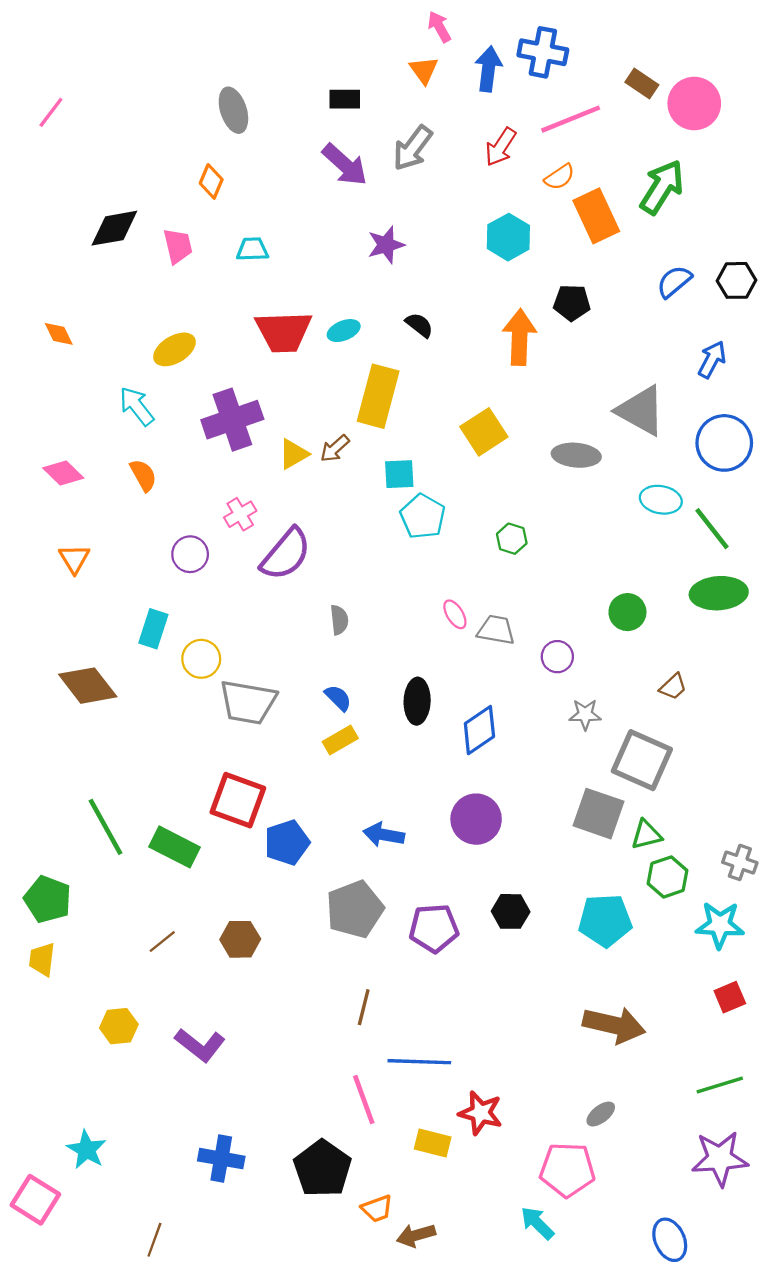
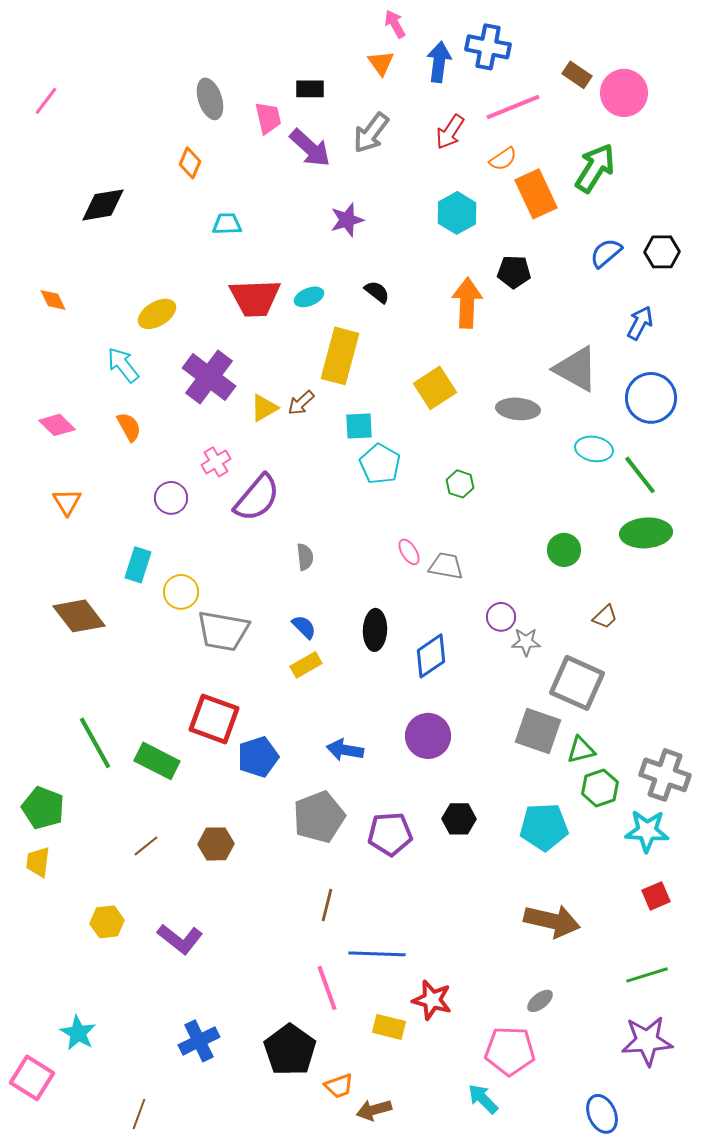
pink trapezoid: (178, 246) -> (268, 118), moved
purple cross: (232, 420) -> (209, 377), turned -34
purple circle: (557, 657) -> (501, 617), moved
gray cross: (740, 862) -> (665, 775), size x1.6
blue cross: (221, 1159) -> (199, 1041), turned -36

